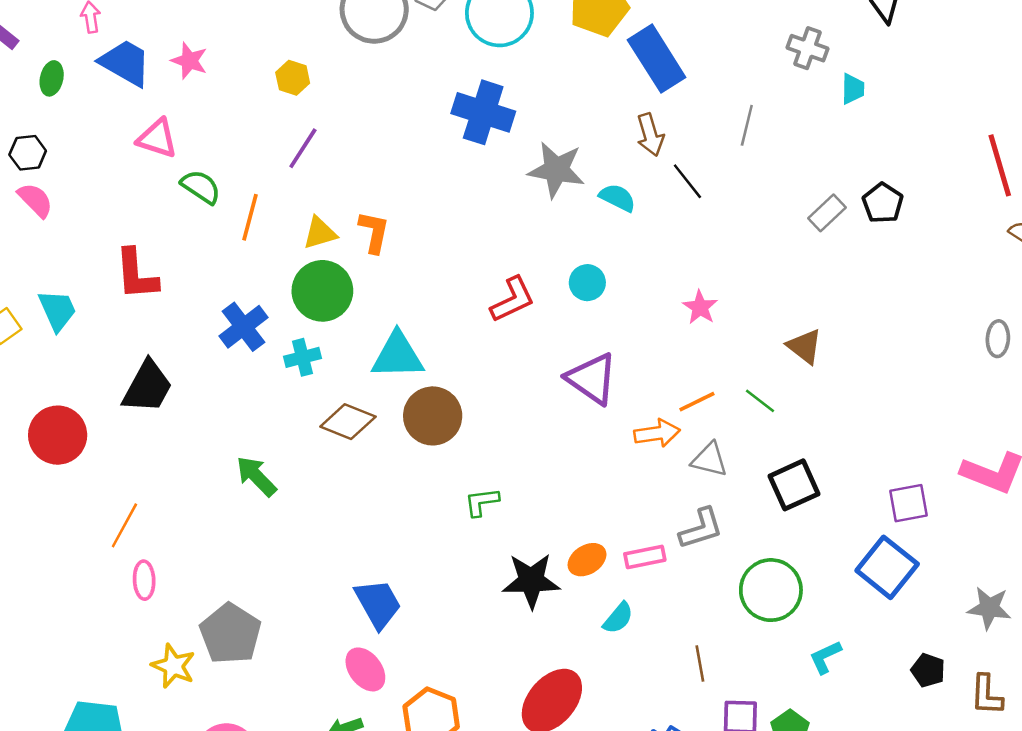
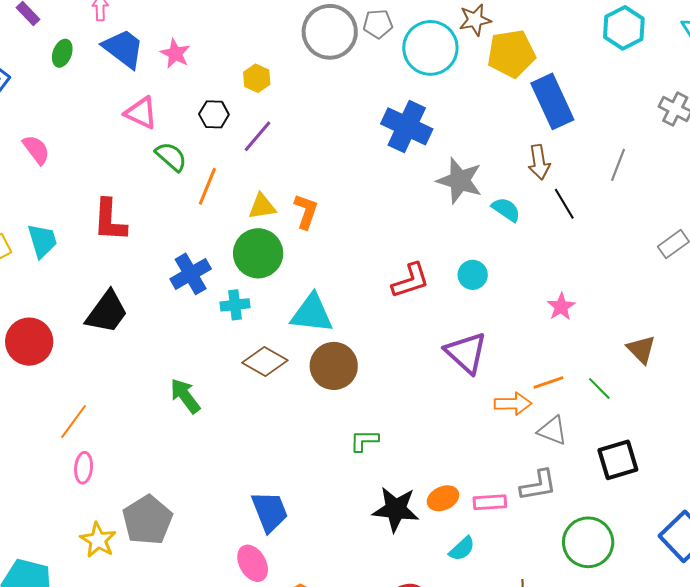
black hexagon: (28, 153) -> (214, 114), moved

